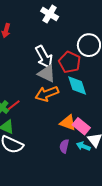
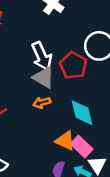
cyan diamond: (77, 86) -> (82, 113), moved
orange arrow: (47, 94) -> (42, 103), size x0.6

